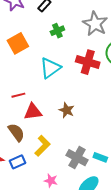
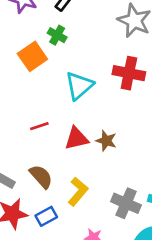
green cross: (57, 31) -> (57, 35), moved, turned -32
red triangle: (33, 112) -> (77, 138), moved

